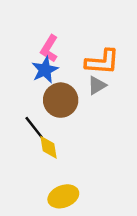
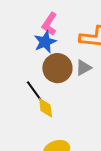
gray triangle: (97, 85) -> (83, 68), moved

